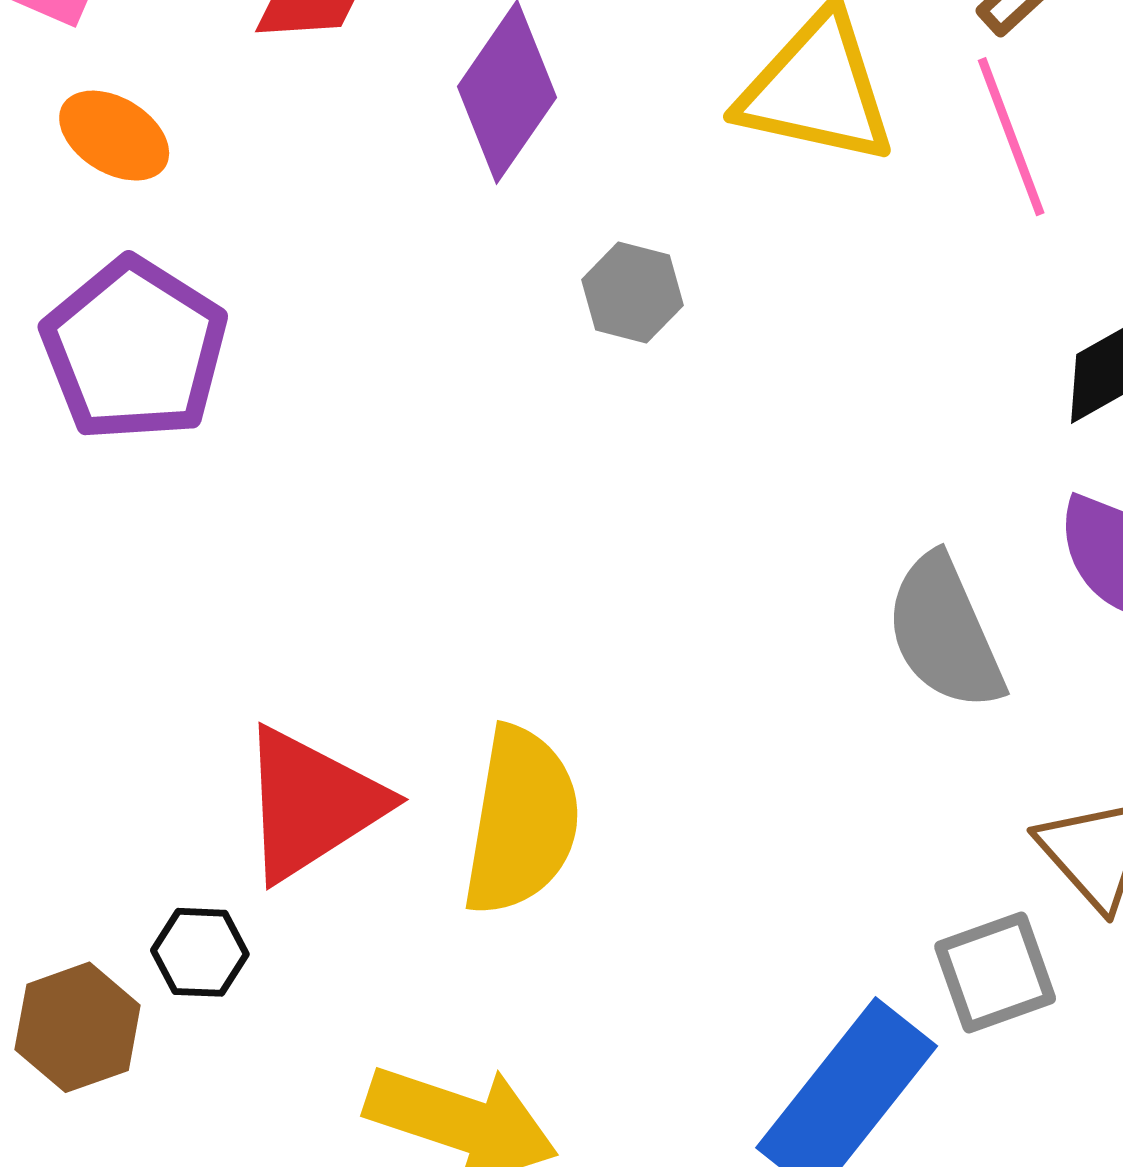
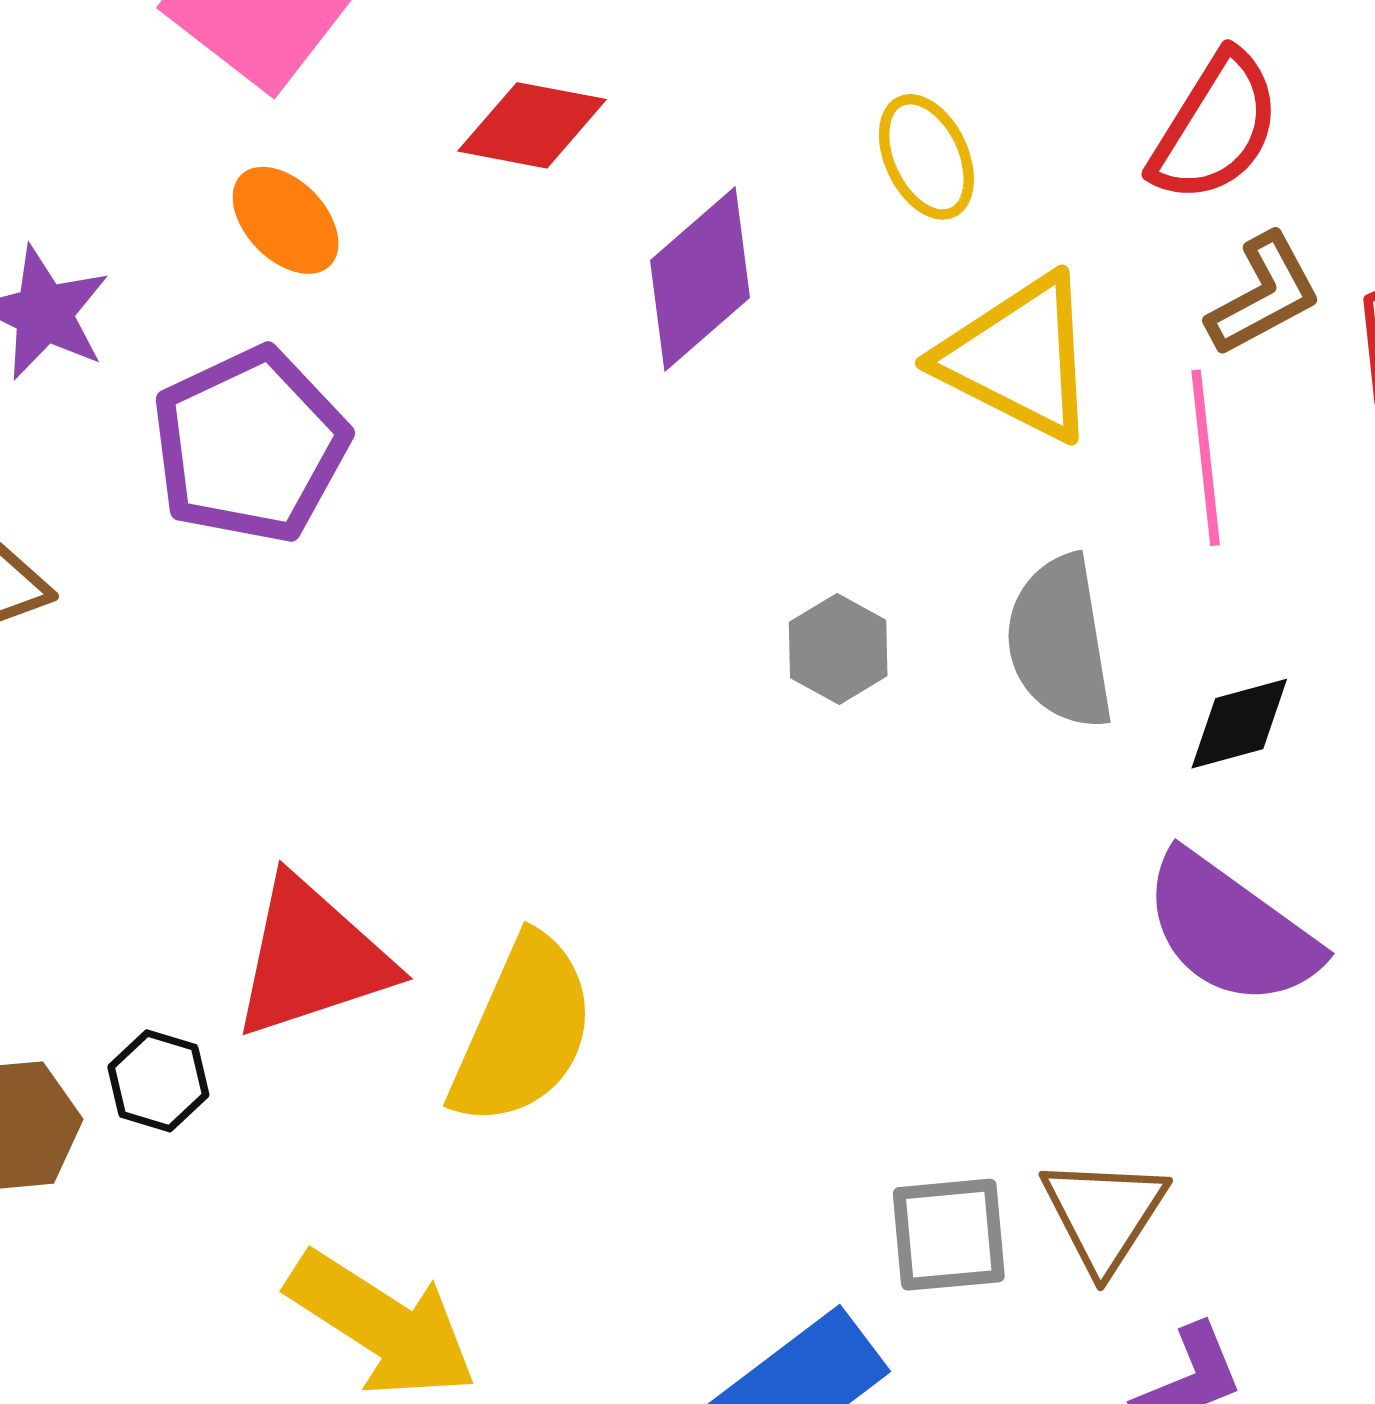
gray hexagon: (632, 292) -> (838, 649), moved
gray semicircle: (945, 633) -> (1060, 642), moved
gray square: (995, 973) -> (949, 1235), moved

